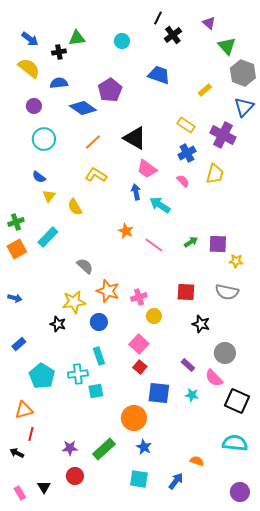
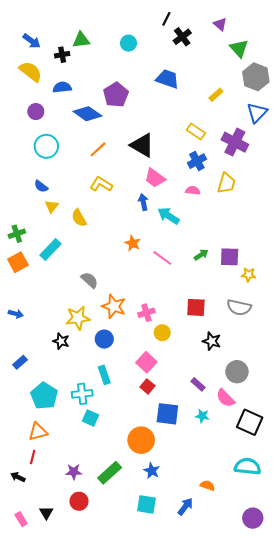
pink semicircle: (183, 181) -> (193, 191), turned -40
cyan square: (96, 391) -> (91, 418), moved, turned 35
orange triangle: (24, 410) -> (38, 432), moved

